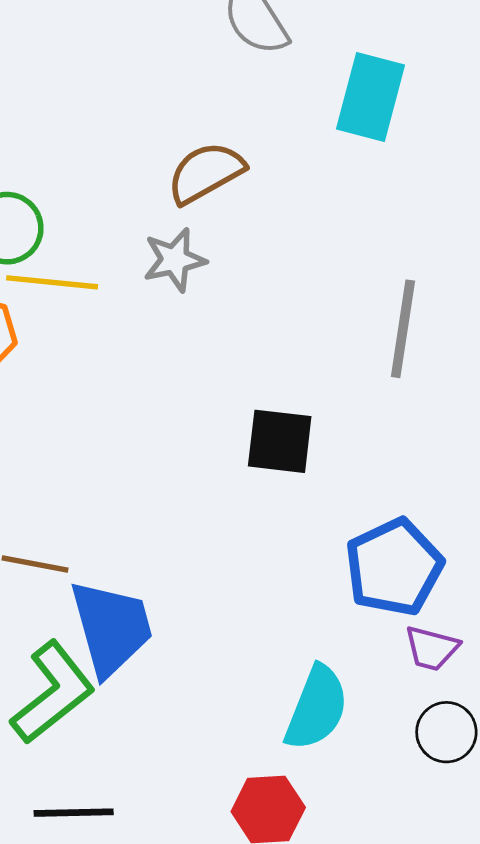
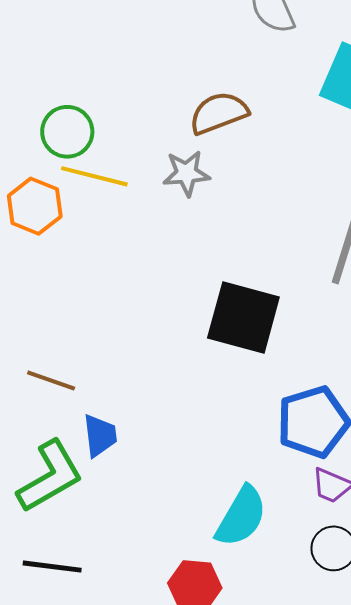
black square: (280, 441) -> (243, 317), size x1.4
blue trapezoid: (111, 628) -> (100, 436), size x0.6

